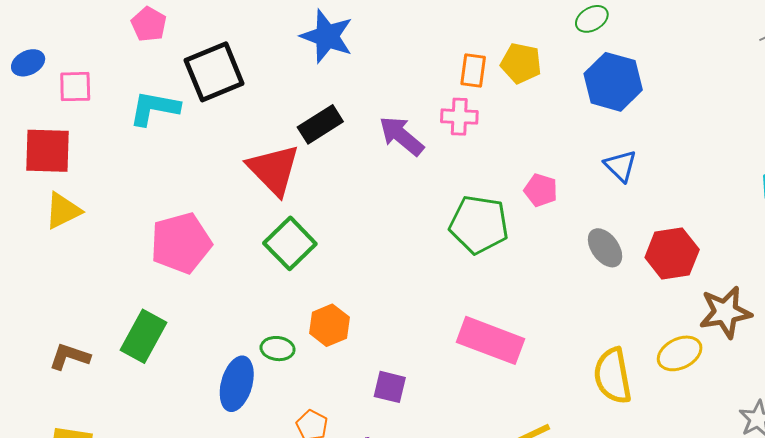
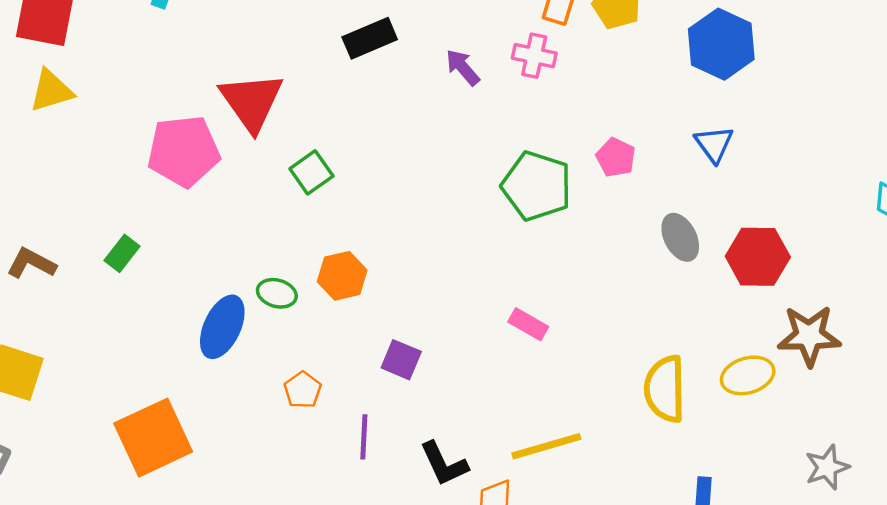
purple arrow: (401, 136) -> (463, 67), size x0.7
red triangle: (274, 170) -> (252, 102), moved
green square: (290, 243) -> (311, 172), size x0.7
green rectangle: (143, 336) -> (122, 253), size x0.6
pink rectangle: (490, 340) -> (528, 324), size x0.5

